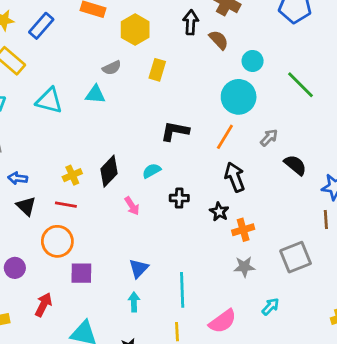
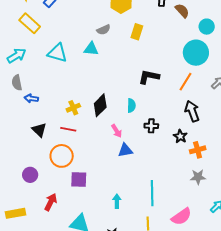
cyan semicircle: (152, 171) -> (131, 106), turned 120
blue arrow: (18, 178) -> (31, 98), moved
blue triangle: (139, 268) -> (125, 150), moved, turned 35

